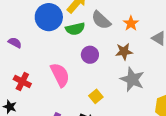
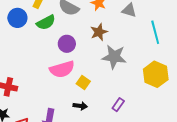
blue circle: (49, 17) -> (17, 18), size x0.7
pink semicircle: (60, 75) -> (62, 69), moved, turned 115

